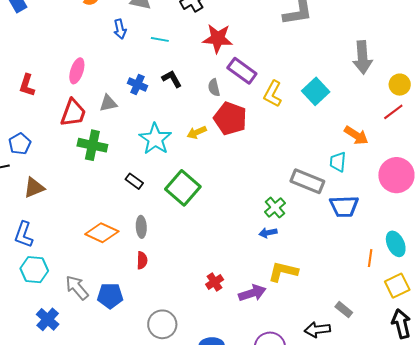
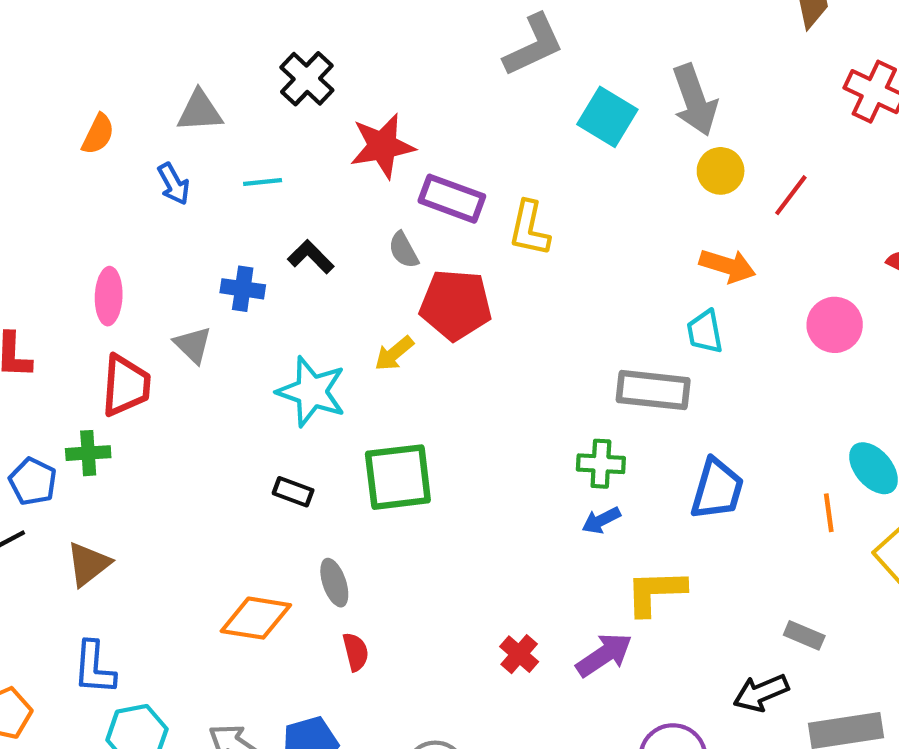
yellow circle: (400, 85) -> (721, 171), moved
cyan square: (316, 91) -> (607, 117), moved
gray triangle: (108, 103) -> (193, 345), turned -48
green cross: (92, 145) -> (88, 453), moved, size x0.7
pink circle: (396, 175) -> (835, 325), size x0.7
green square: (183, 188) -> (398, 477), turned -32
blue trapezoid: (344, 206) -> (717, 489), moved, turned -56
green cross: (275, 208) -> (601, 464), turned -30

